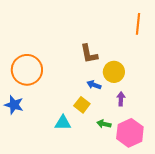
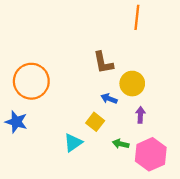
orange line: (138, 24) -> (137, 17), moved
cyan triangle: (63, 123) -> (73, 143), turned -36

